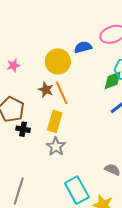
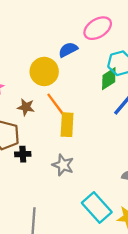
brown star: (46, 90) -> (26, 107), moved
yellow rectangle: (55, 121) -> (67, 125), moved

